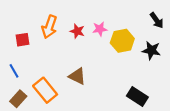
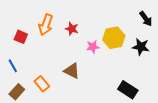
pink star: (100, 29) -> (93, 47), moved
red square: (23, 40) -> (21, 37), turned 32
orange rectangle: (45, 90) -> (42, 84), size x0.7

